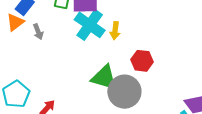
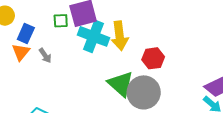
yellow arrow: (115, 31) -> (120, 36), size x1.6
green triangle: (104, 78) -> (121, 84), turned 40

